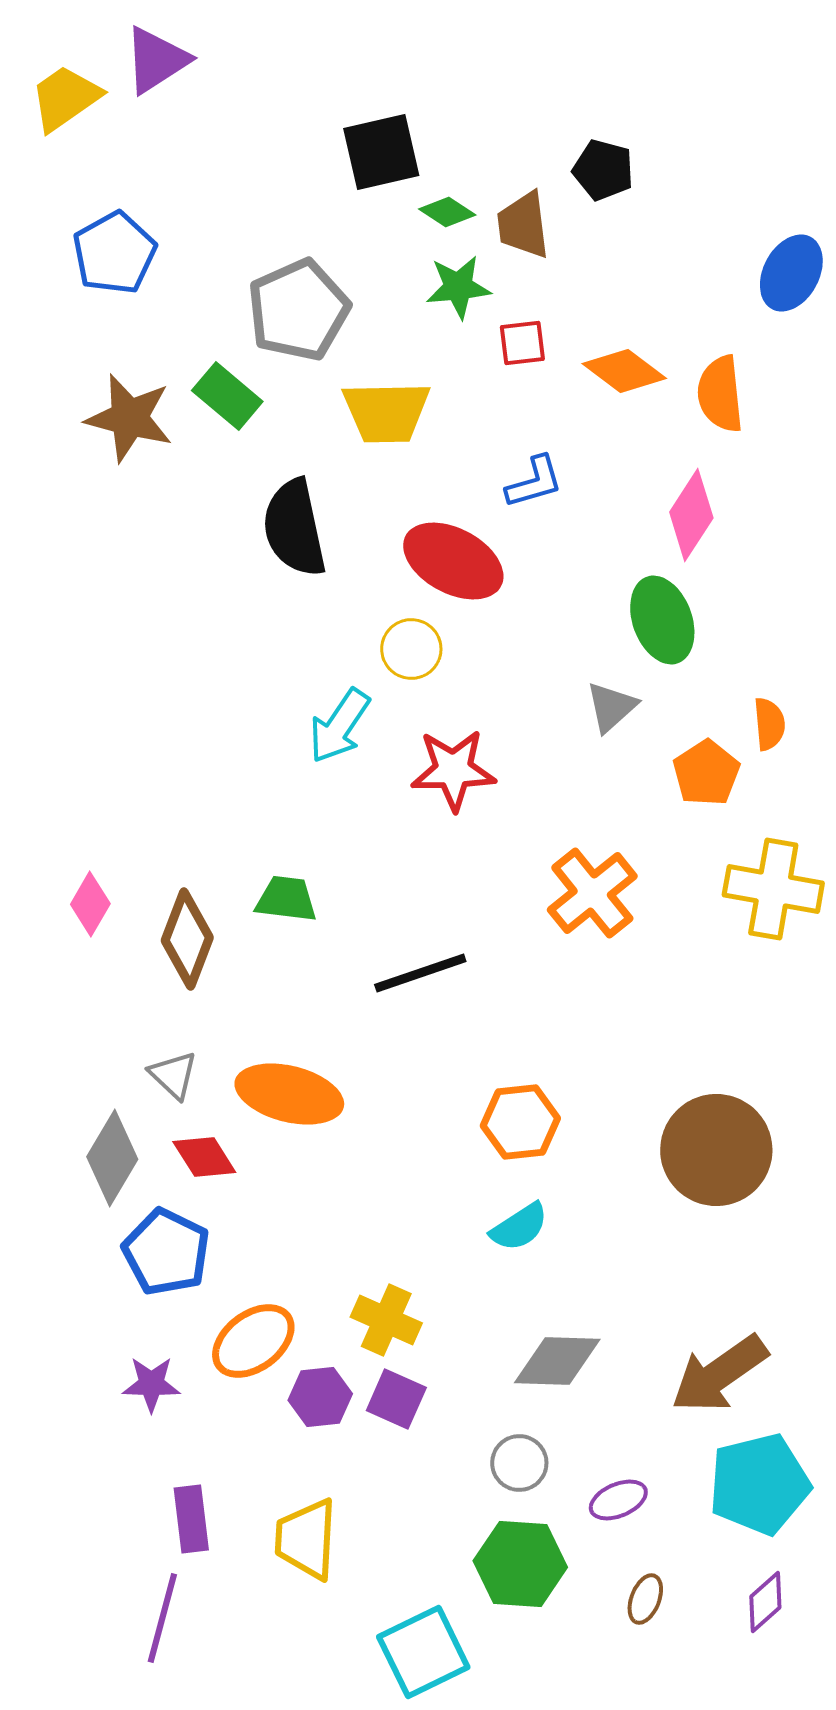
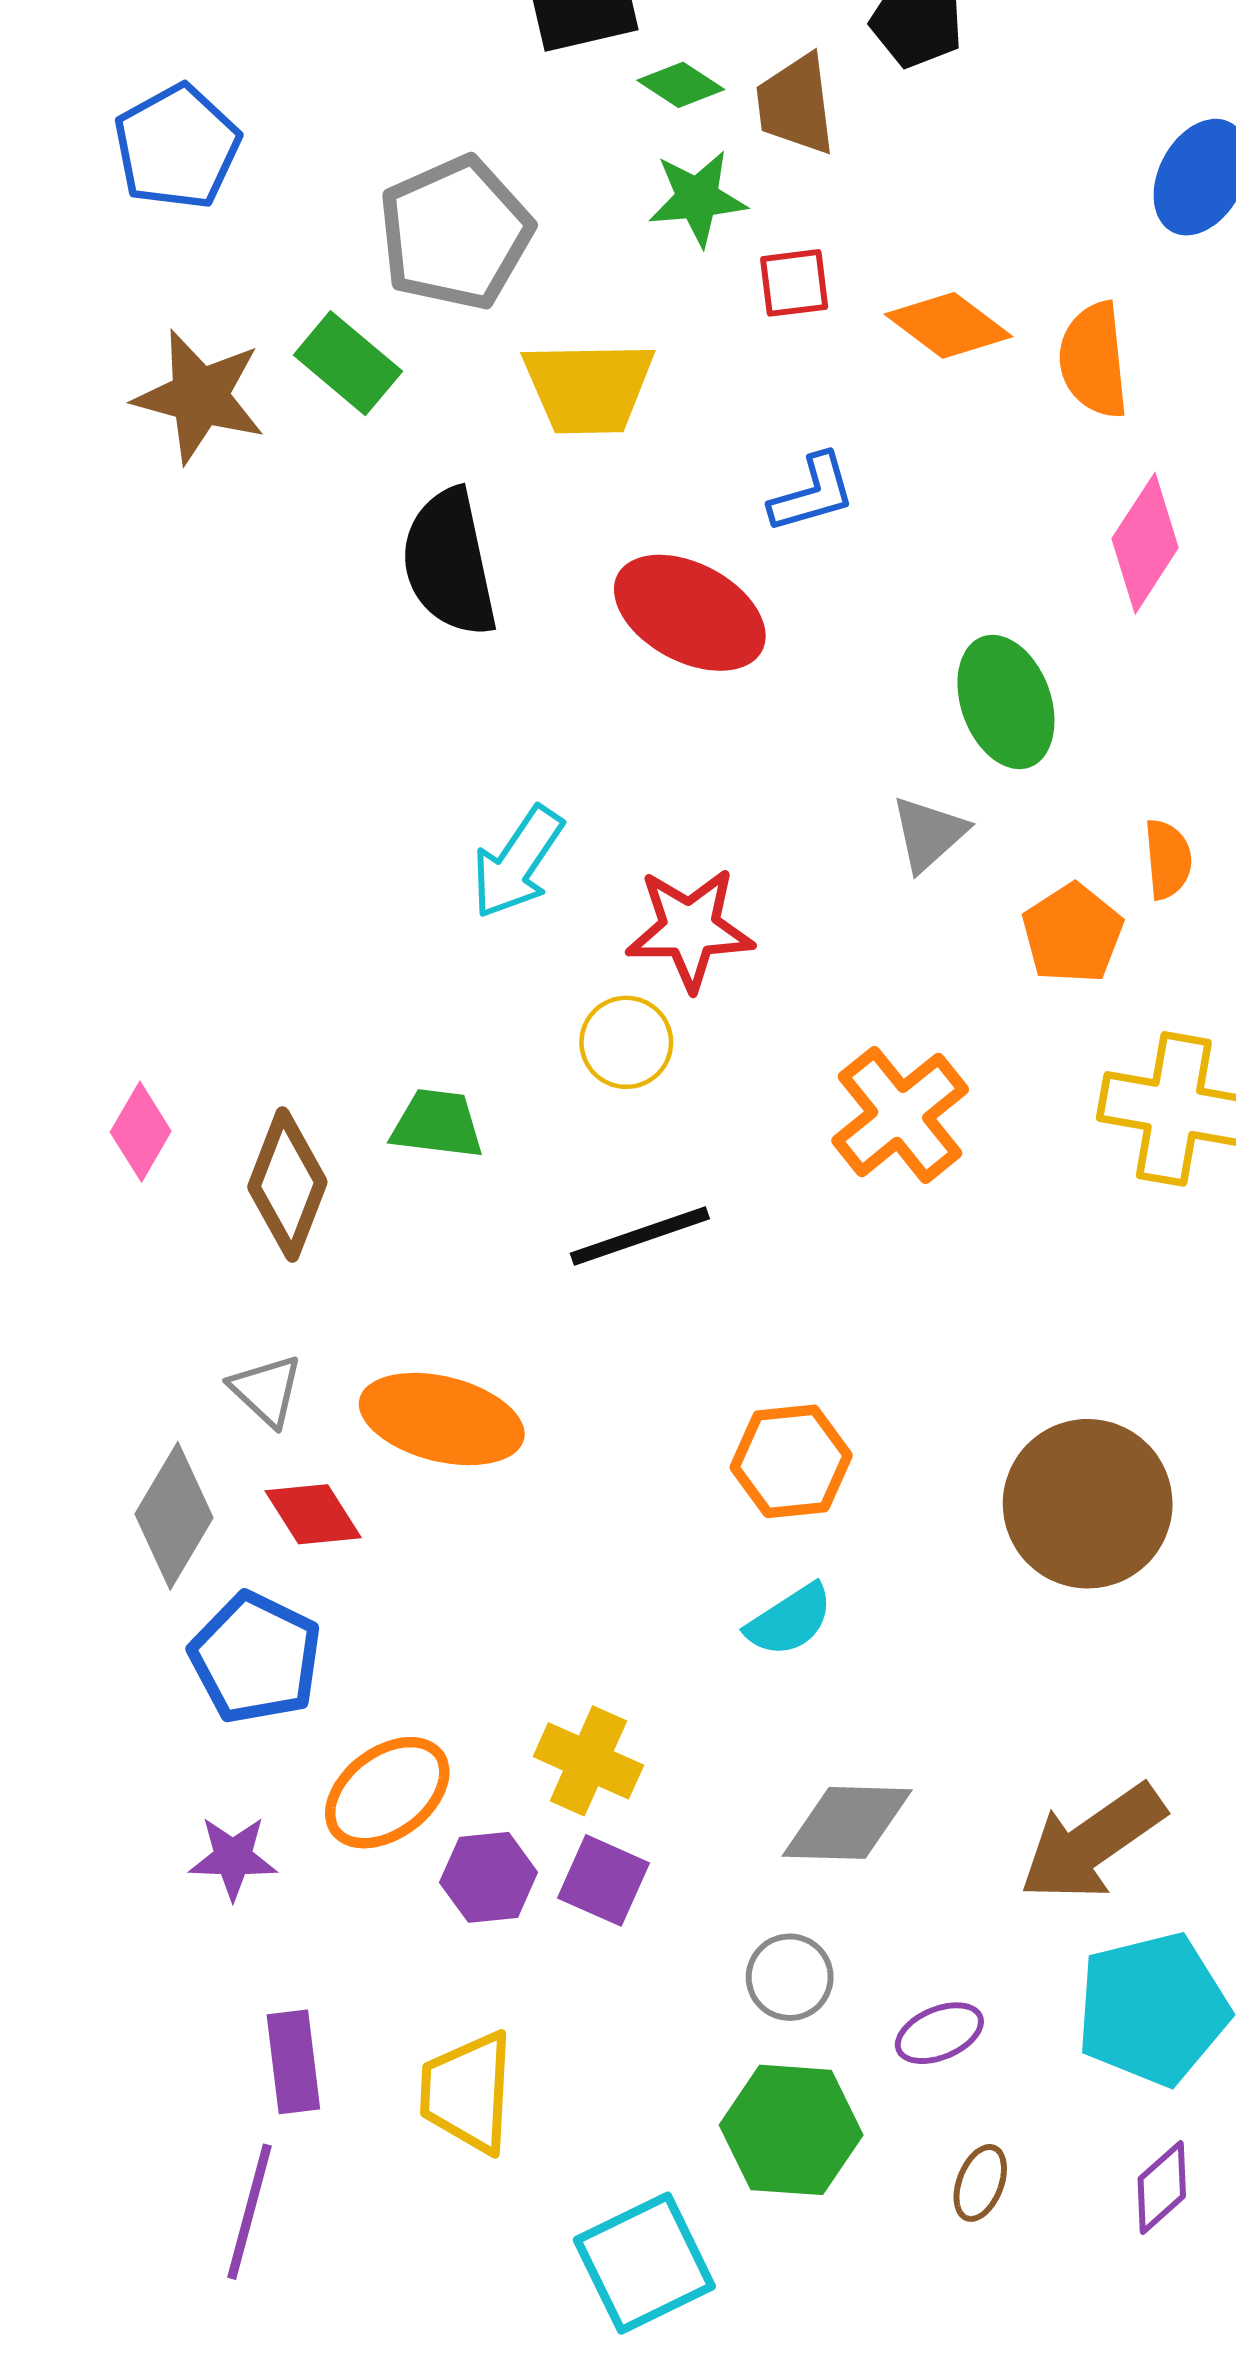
pink diamond: (691, 515) -> (1145, 543), moved
yellow circle: (411, 649) -> (626, 1042), moved

